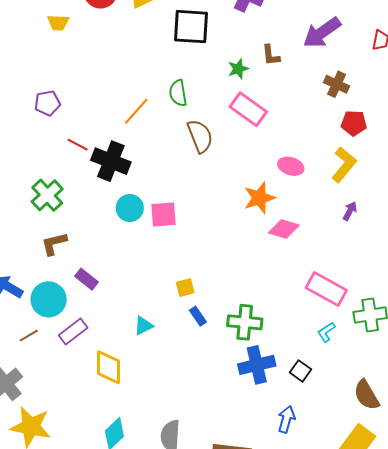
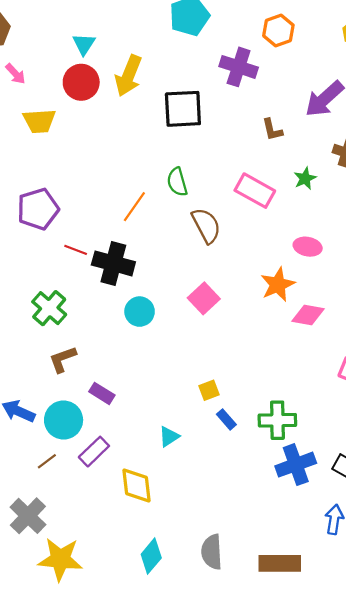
yellow trapezoid: (58, 23) -> (39, 121), size x1.4
green star: (238, 69) -> (305, 178), moved
purple pentagon: (47, 103) -> (38, 209), size x1.5
pink square: (163, 215) -> (204, 298), moved, turned -32

